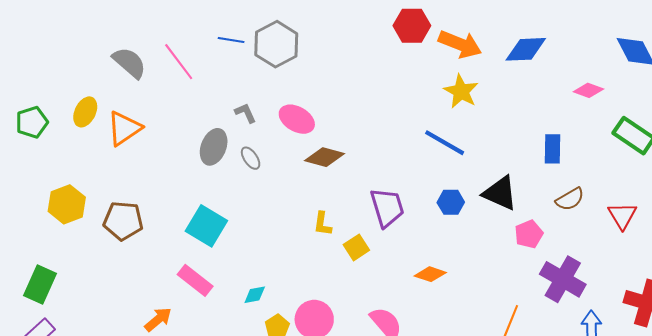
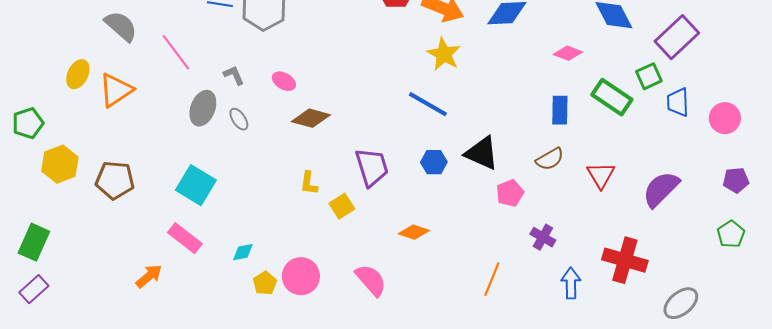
pink line: (179, 62) -> (176, 52), moved
pink ellipse: (297, 119) -> (284, 81), size x0.7
green pentagon: (32, 122) -> (28, 123), moved
blue rectangle: (552, 149) -> (560, 110), moved
purple cross: (563, 279) -> (543, 237), size x0.6

